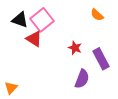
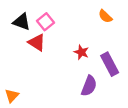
pink square: (42, 20) -> (46, 22), size x0.7

